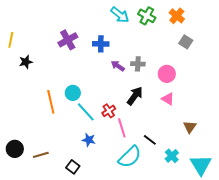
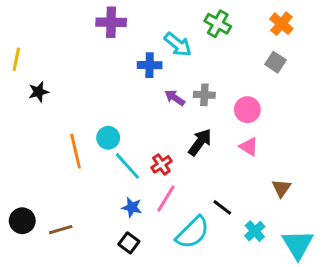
cyan arrow: (120, 15) -> (178, 44), moved
orange cross: (177, 16) -> (281, 24), moved
purple cross: (68, 40) -> (111, 22), moved, turned 30
pink line: (122, 128) -> (166, 198), moved, turned 48
black square: (73, 167) -> (129, 243), moved

